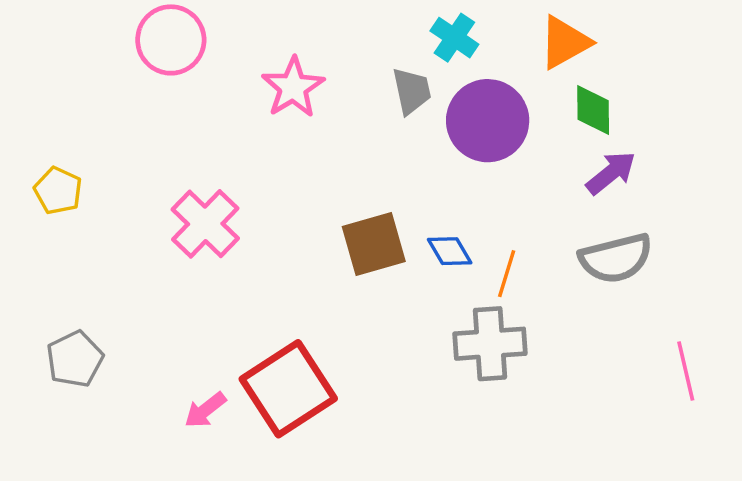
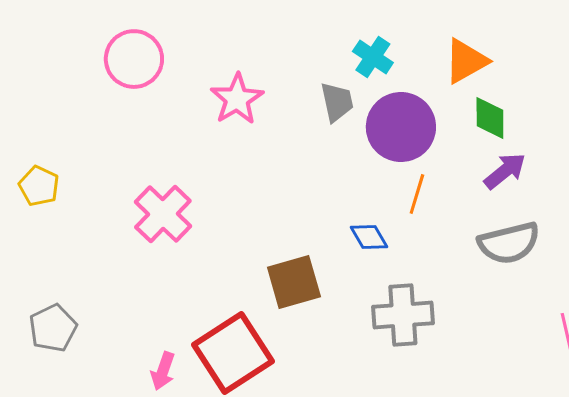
brown square: (374, 244) -> (294, 282), moved
orange line: (507, 274) -> (417, 194), moved
pink arrow: (205, 410) -> (163, 371), turned -33

